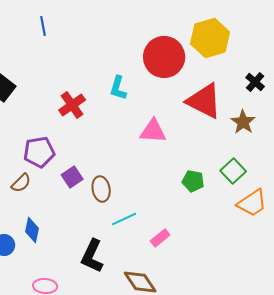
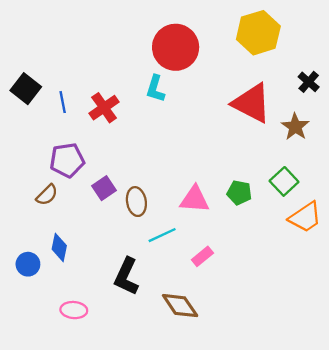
blue line: (43, 26) -> (63, 102), moved
red circle: (164, 57) -> (176, 47), moved
pink triangle: (153, 131) -> (195, 199), moved

